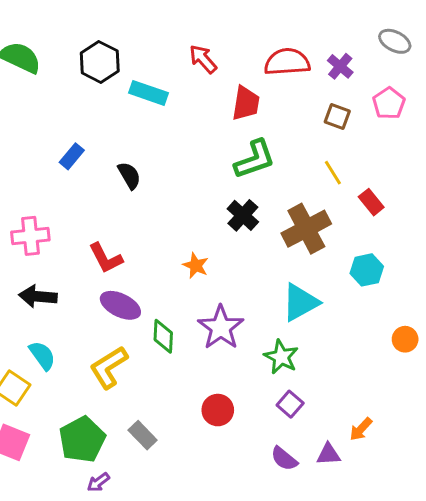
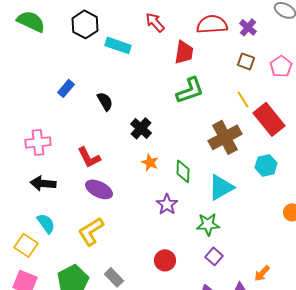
pink pentagon: (389, 103) -> (281, 66), moved
red rectangle: (371, 202) -> (269, 119), size x1.8
black cross: (243, 215) -> (141, 128), moved
purple star: (221, 327) -> (167, 204), size x0.7
green diamond: (163, 336) -> (183, 171), moved
green star: (281, 357) -> (208, 224), turned -30

